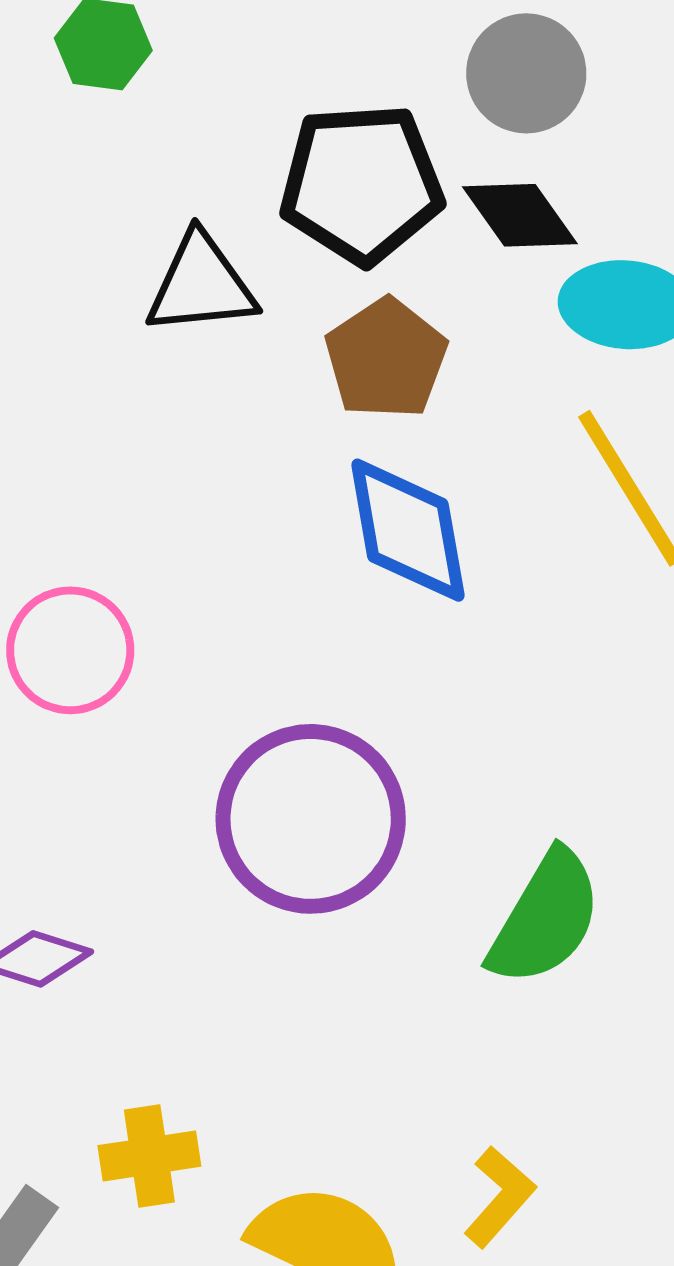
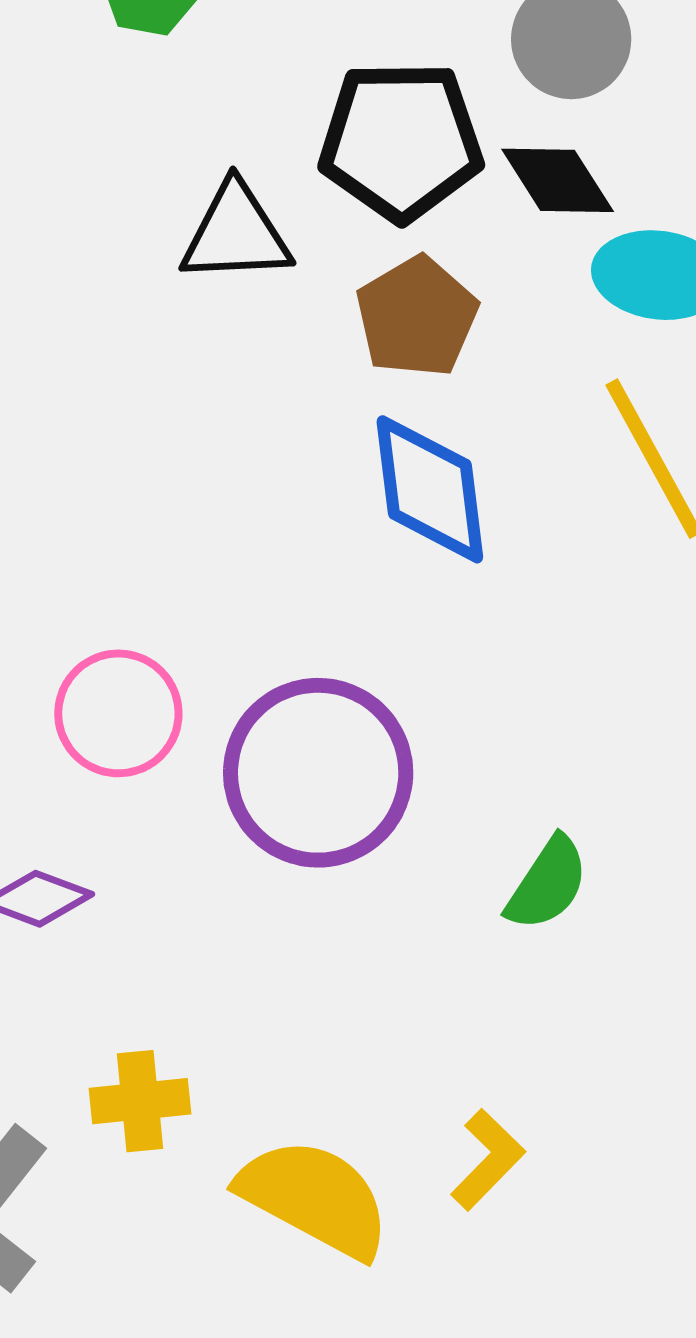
pink circle: (70, 650) -> (118, 713), moved
green semicircle: (545, 918) -> (547, 884), size x0.7

